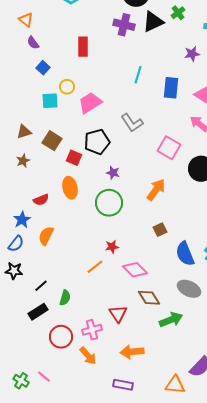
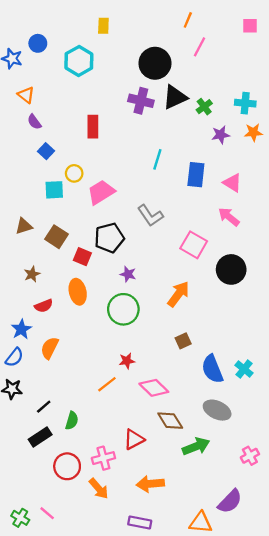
green cross: (178, 13) -> (204, 107), moved
brown star: (23, 161) -> (32, 274), moved
red triangle: (118, 314) -> (134, 439), turned 36

